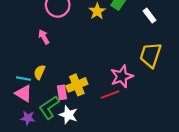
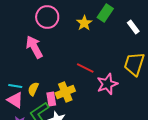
pink arrow: (44, 37) -> (34, 47), size x1.6
yellow semicircle: (40, 72) -> (33, 89), moved
red line: (110, 95) -> (85, 68), moved, turned 48

